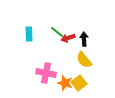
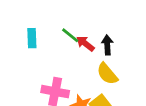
red arrow: (68, 38) -> (85, 44), turned 56

